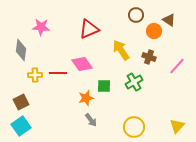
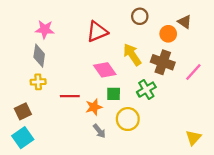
brown circle: (136, 15) -> (140, 16), moved
gray diamond: (21, 50) -> (39, 56), moved
brown cross: (149, 57) -> (163, 62), size x1.5
pink diamond: (82, 64) -> (105, 70), moved
red line: (58, 73) -> (70, 96), moved
yellow circle: (134, 127) -> (128, 119), moved

